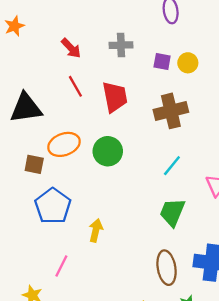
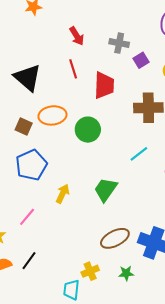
purple square: (162, 61) -> (141, 60), moved, turned 35
black triangle: (26, 108) -> (27, 78), turned 36
green trapezoid: (172, 212) -> (106, 190), moved
brown ellipse: (167, 268) -> (115, 238), turned 60

